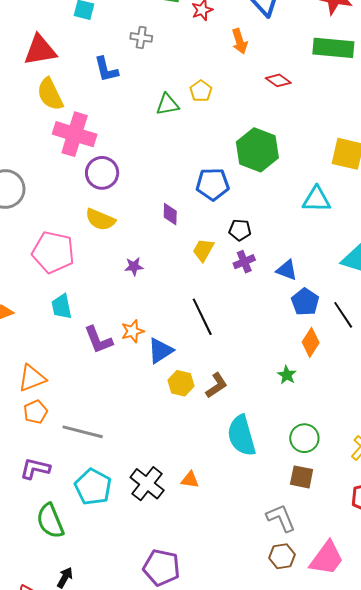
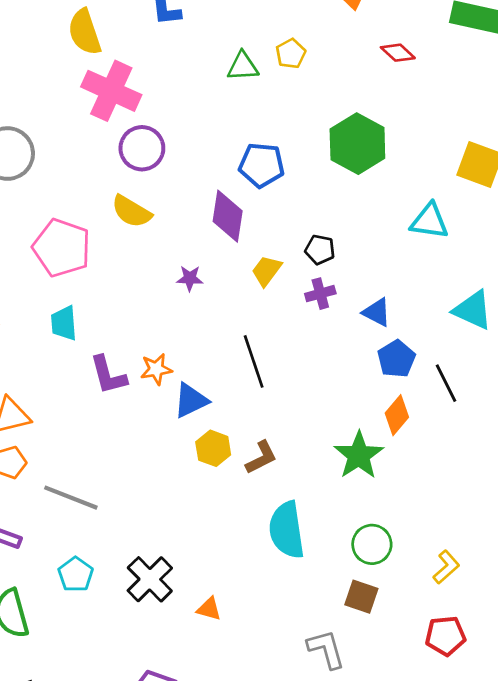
blue pentagon: (213, 184) -> (262, 165), moved
purple diamond: (170, 214) -> (228, 216), size x1.6
purple star: (134, 266) -> (190, 278), moved
green star: (287, 375) -> (359, 455), size x1.8
orange triangle: (190, 480) -> (209, 609), moved
cyan pentagon: (93, 487) -> (76, 574), size x0.7

